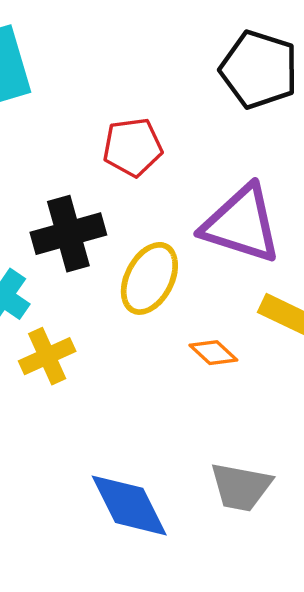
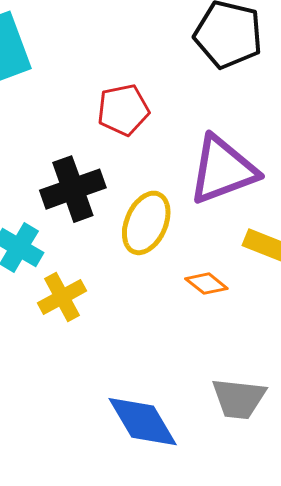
purple triangle: (241, 224) -> (223, 170), turned -34

